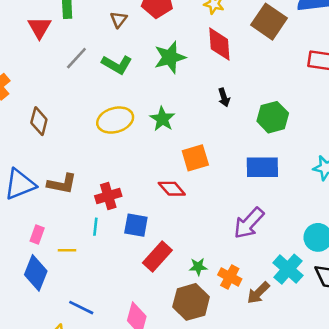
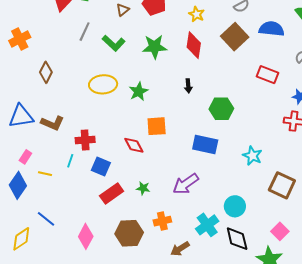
gray line: (76, 58) -> (85, 32), turned -30
green star: (198, 267) -> (143, 188), moved
orange cross: (230, 277) -> (162, 221), turned 36
brown arrow: (258, 293) -> (180, 249), moved

